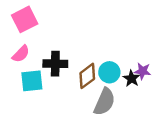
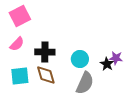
cyan circle: (109, 72) -> (80, 59), moved
brown diamond: (87, 76) -> (46, 75), moved, turned -70
cyan square: (32, 81) -> (20, 76), moved

